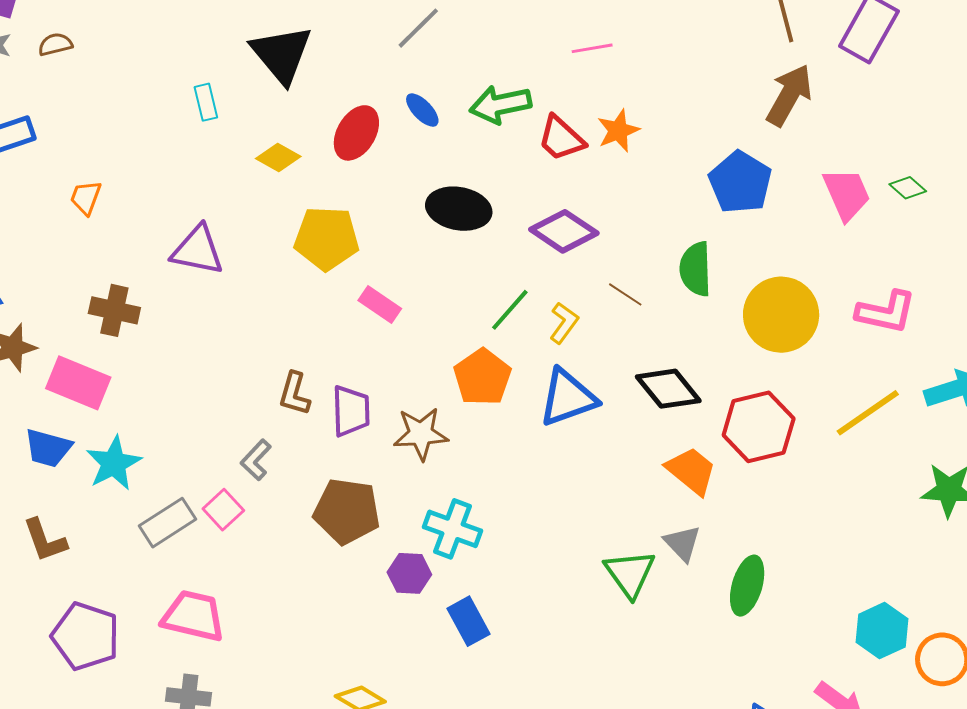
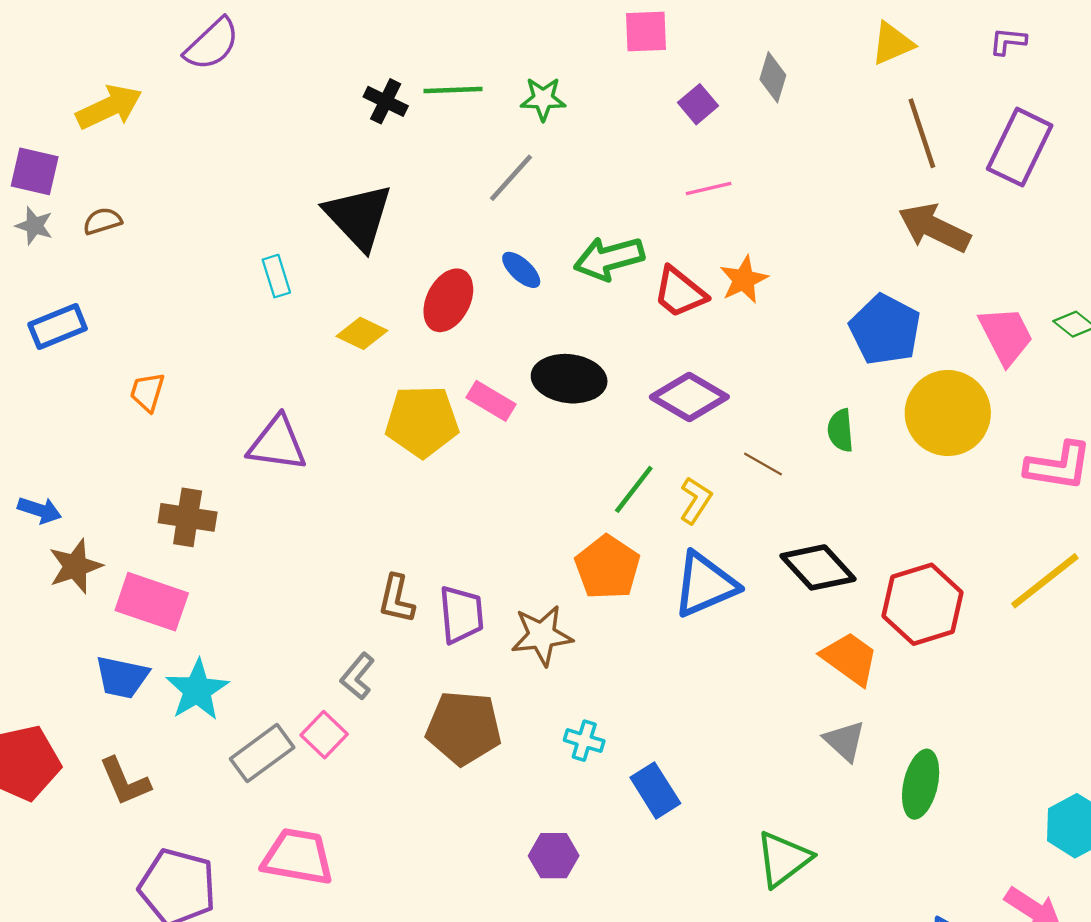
brown arrow: (789, 95) -> (934, 228), turned -90
green semicircle: (696, 269) -> (841, 430), size x0.7
pink rectangle: (380, 305) -> (491, 401), moved
yellow circle: (781, 315) -> (948, 413), moved
cyan cross: (453, 529) -> (584, 741), size x0.6
purple hexagon: (409, 573) -> (554, 856), moved
green triangle: (630, 574) -> (783, 859), moved, turned 32
blue rectangle: (469, 621) -> (655, 790), moved

